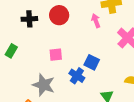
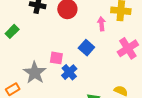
pink square: (56, 55) -> (56, 58), moved
blue square: (92, 62) -> (86, 48), moved

